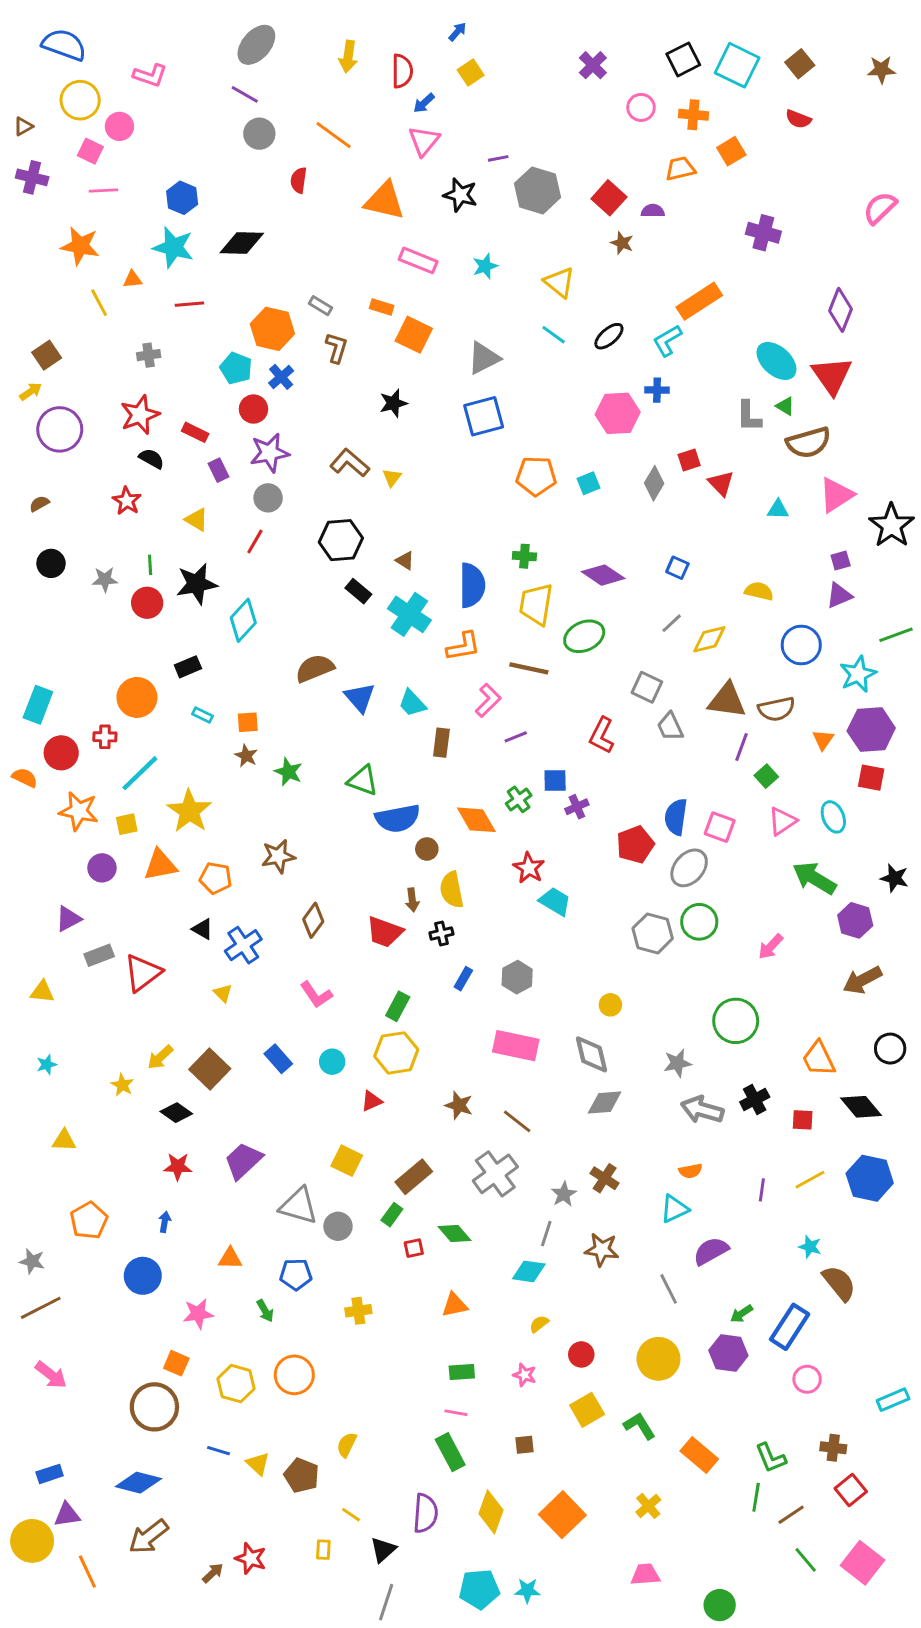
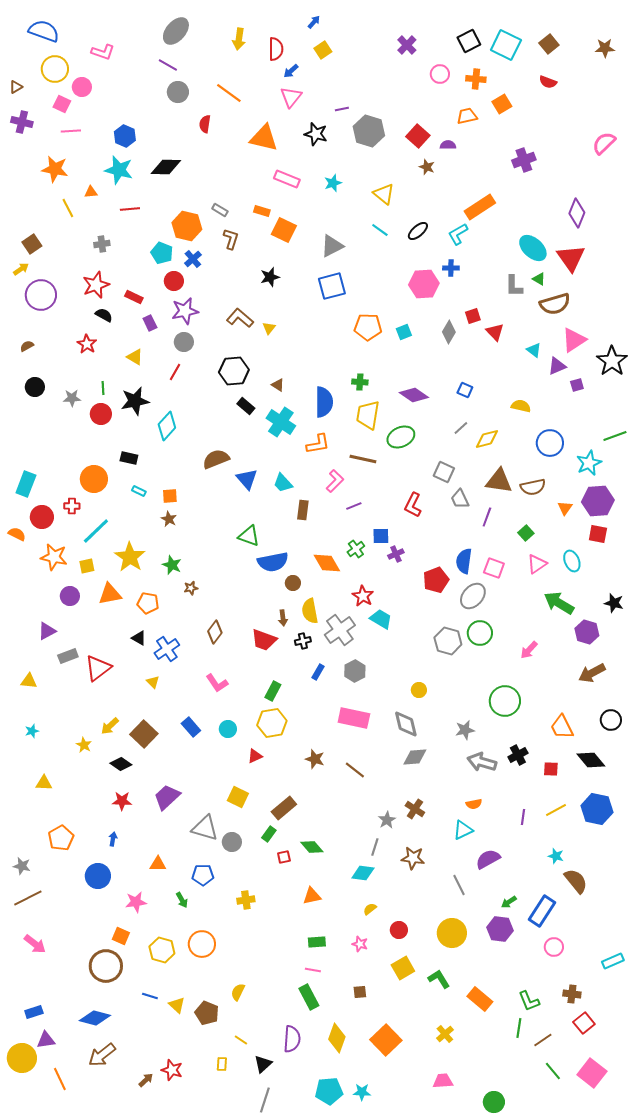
purple cross: (763, 233) -> (524, 160), turned -35
cyan triangle: (778, 510) -> (534, 350), turned 35
purple triangle: (839, 595) -> (557, 366), moved
black rectangle: (188, 667) -> (129, 458), turned 36
purple line: (742, 747) -> (487, 517), moved
green star: (288, 772) -> (172, 565), moved
brown star: (278, 856) -> (191, 588), size x0.6
gray cross: (495, 1174) -> (340, 630), moved

